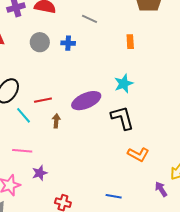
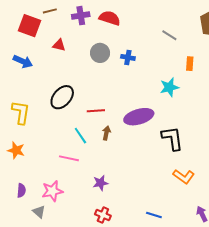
gray line: (90, 19) -> (169, 35), moved
cyan star: (124, 84) -> (169, 87), moved
cyan line: (23, 115) -> (80, 136), moved
purple star: (40, 173) -> (101, 183), moved

